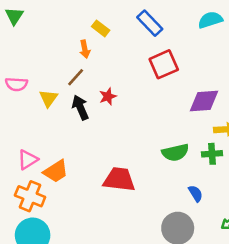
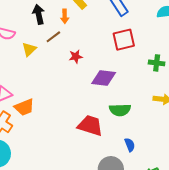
purple diamond: (204, 101) -> (104, 78), moved
black arrow: (80, 107) -> (39, 14), moved
green cross: (212, 154) -> (157, 63), moved
red trapezoid: (119, 179) -> (90, 126), moved

